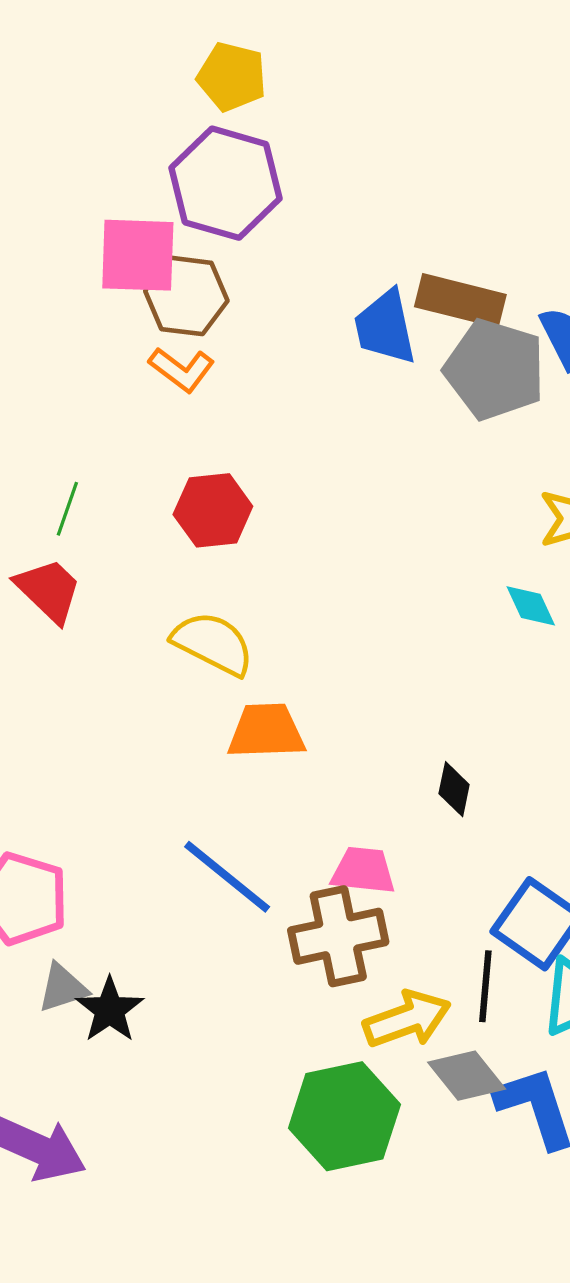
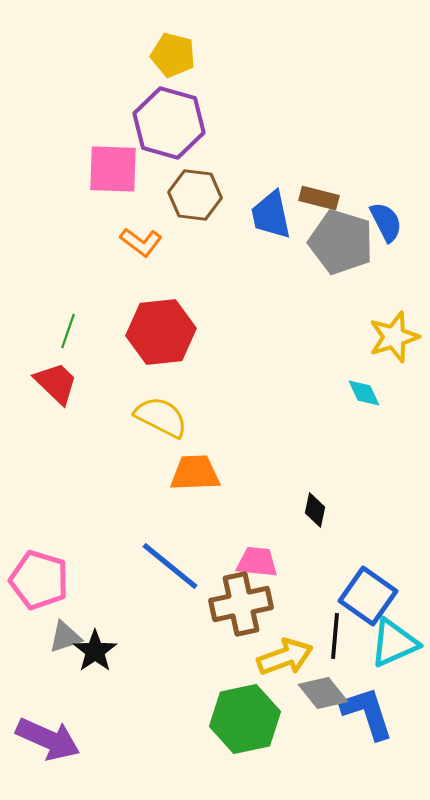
brown hexagon: (186, 296) -> (195, 195), moved
brown rectangle: (460, 301) -> (319, 198), size x0.7
red hexagon: (213, 510) -> (161, 332), size x1.4

